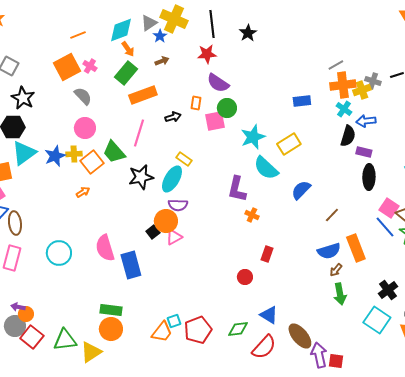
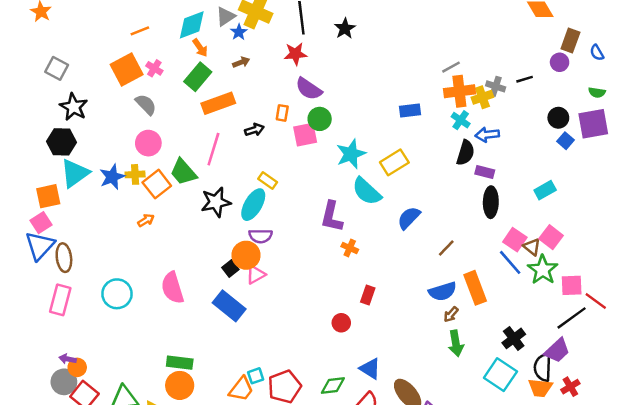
blue rectangle: (131, 265) -> (229, 306), moved, turned -36

